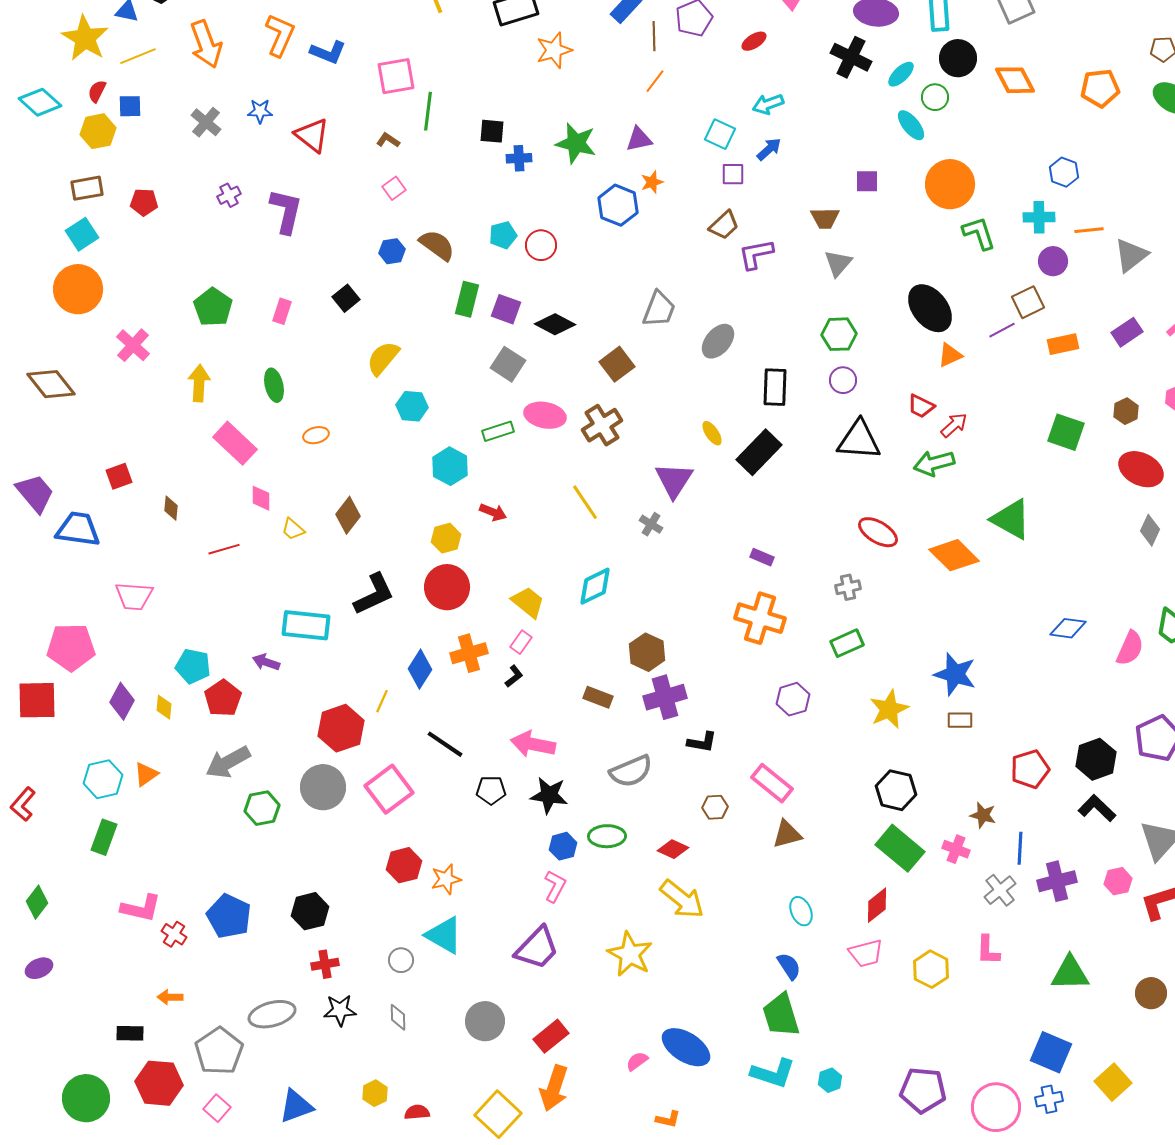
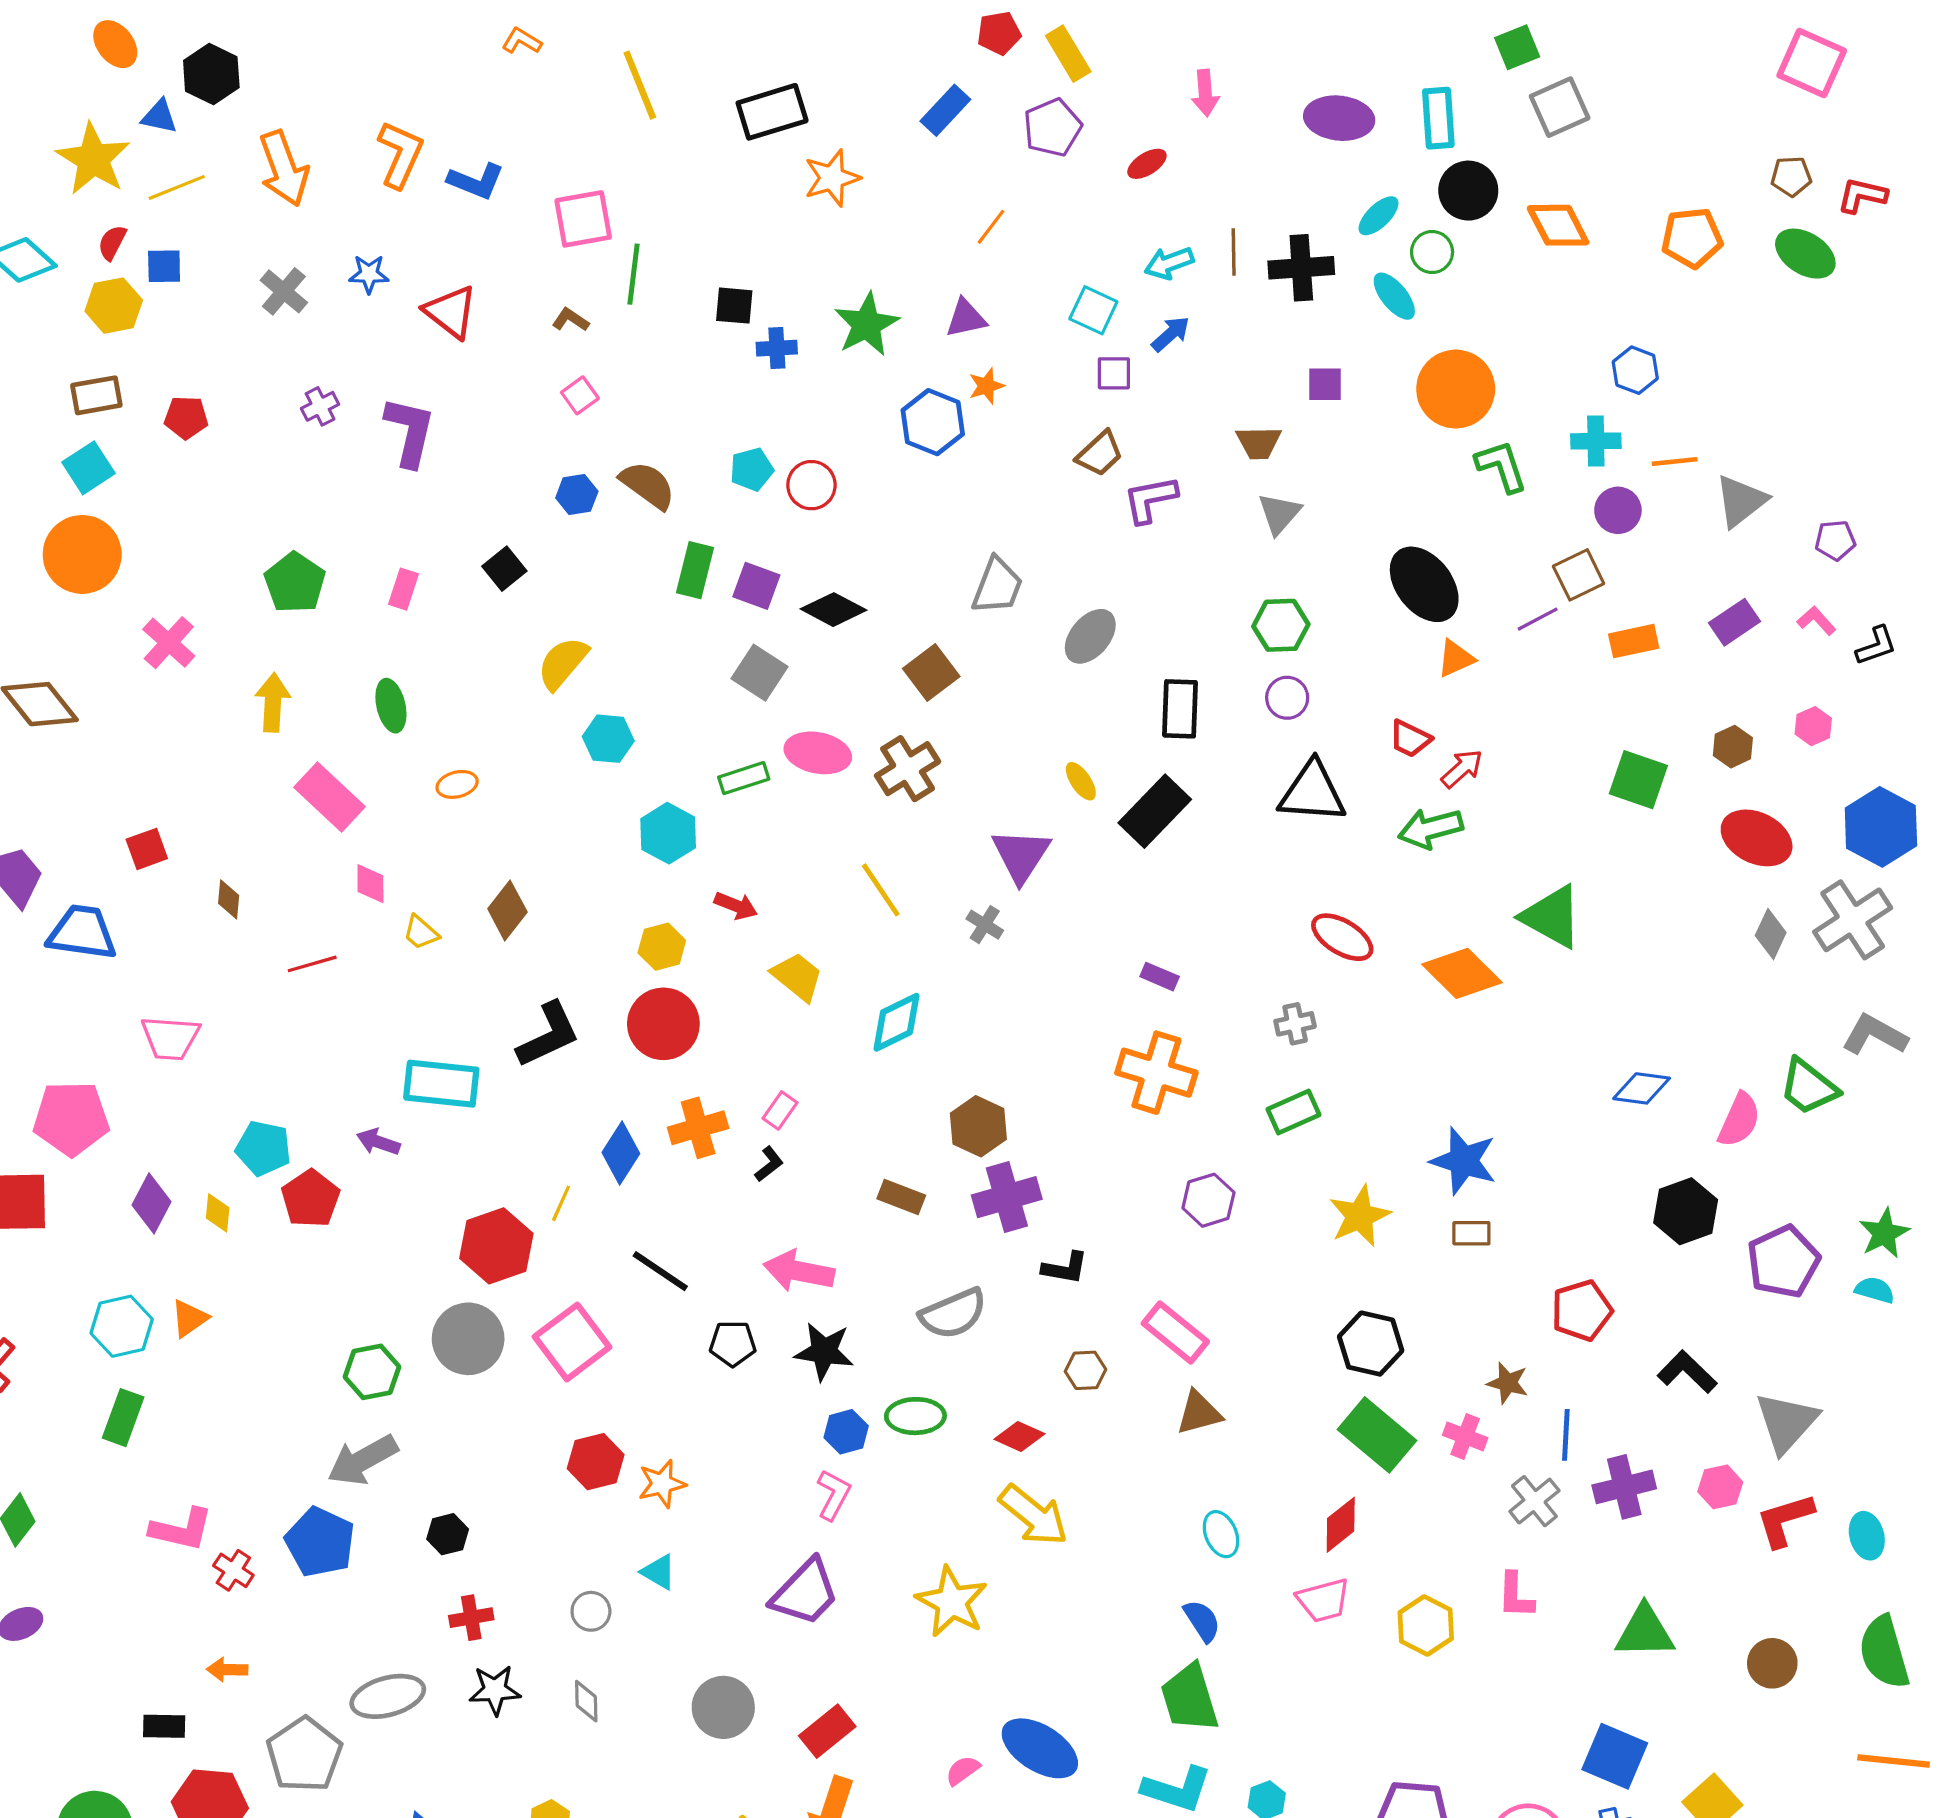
brown line: (654, 36) -> (1234, 252), moved
black cross: (851, 57) -> (1301, 268), moved, turned -30
green star: (576, 143) -> (867, 324), turned 30
yellow trapezoid: (528, 602) -> (797, 977), moved
black hexagon: (1096, 759) -> (1686, 1211), moved
gray arrow: (228, 762) -> (363, 1460), moved
black hexagon: (310, 911) -> (448, 1534), size x0.7
cyan triangle: (444, 935) -> (659, 1572), size x0.6

